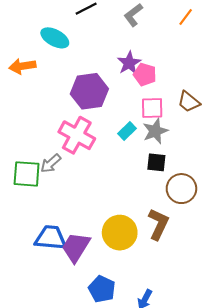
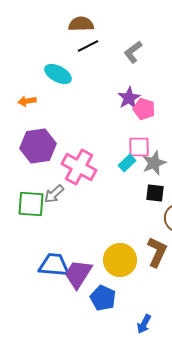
orange arrow: (22, 66) -> (27, 101), size x0.7
purple hexagon: (89, 91) -> (38, 146), moved
pink square: (152, 108) -> (139, 147), moved
blue pentagon: (102, 289) -> (103, 298), moved

